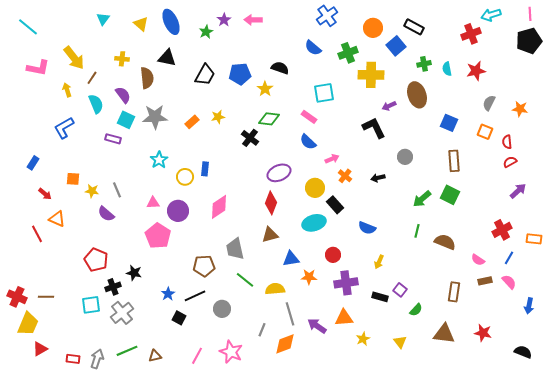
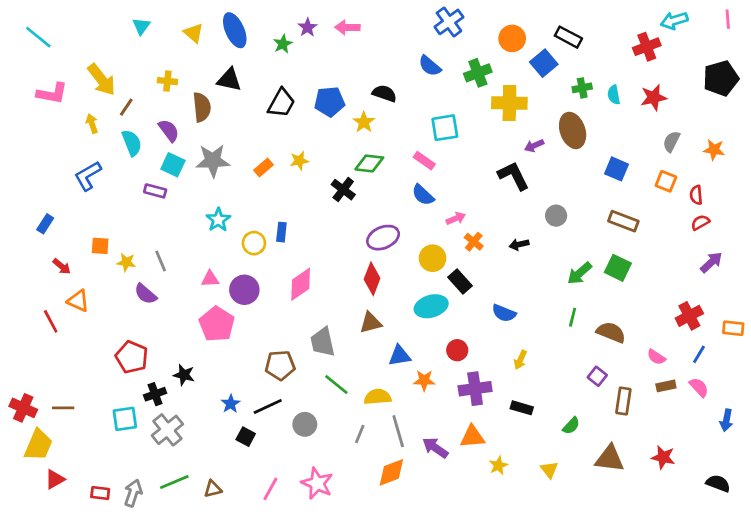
black pentagon: (529, 41) -> (721, 78), moved
brown rectangle: (454, 161) -> (623, 221), turned -65
purple square: (400, 290) -> (597, 376), moved
gray line: (262, 330) -> (360, 434), moved

